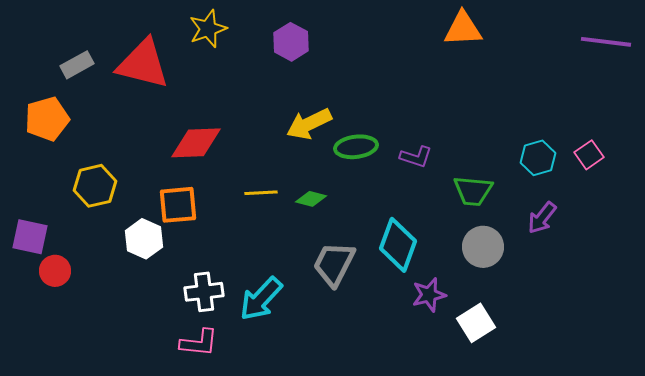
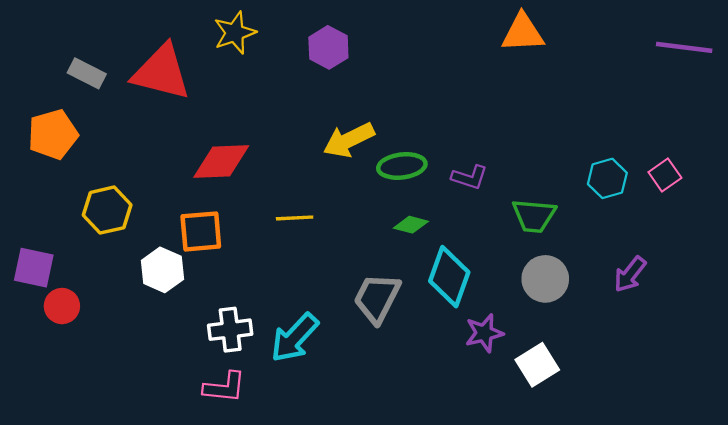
gray rectangle: (77, 65) -> (87, 73), turned 56
green diamond: (311, 199) -> (411, 225), moved
purple arrow: (542, 218) -> (630, 274), moved

